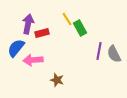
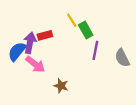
purple arrow: (28, 24) -> (30, 43), moved
purple line: (99, 51) -> (95, 50), moved
pink arrow: (33, 60) -> (35, 64), turned -138

